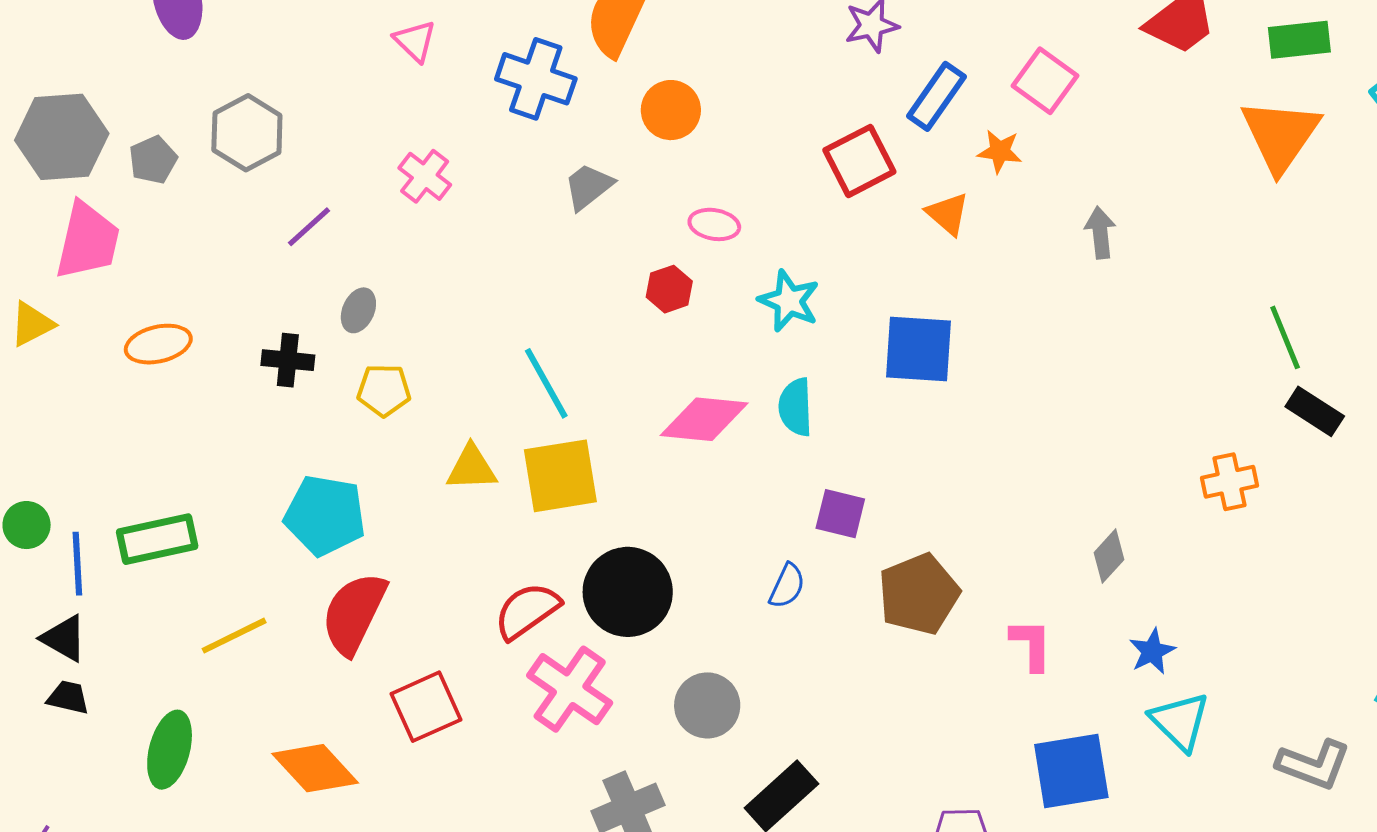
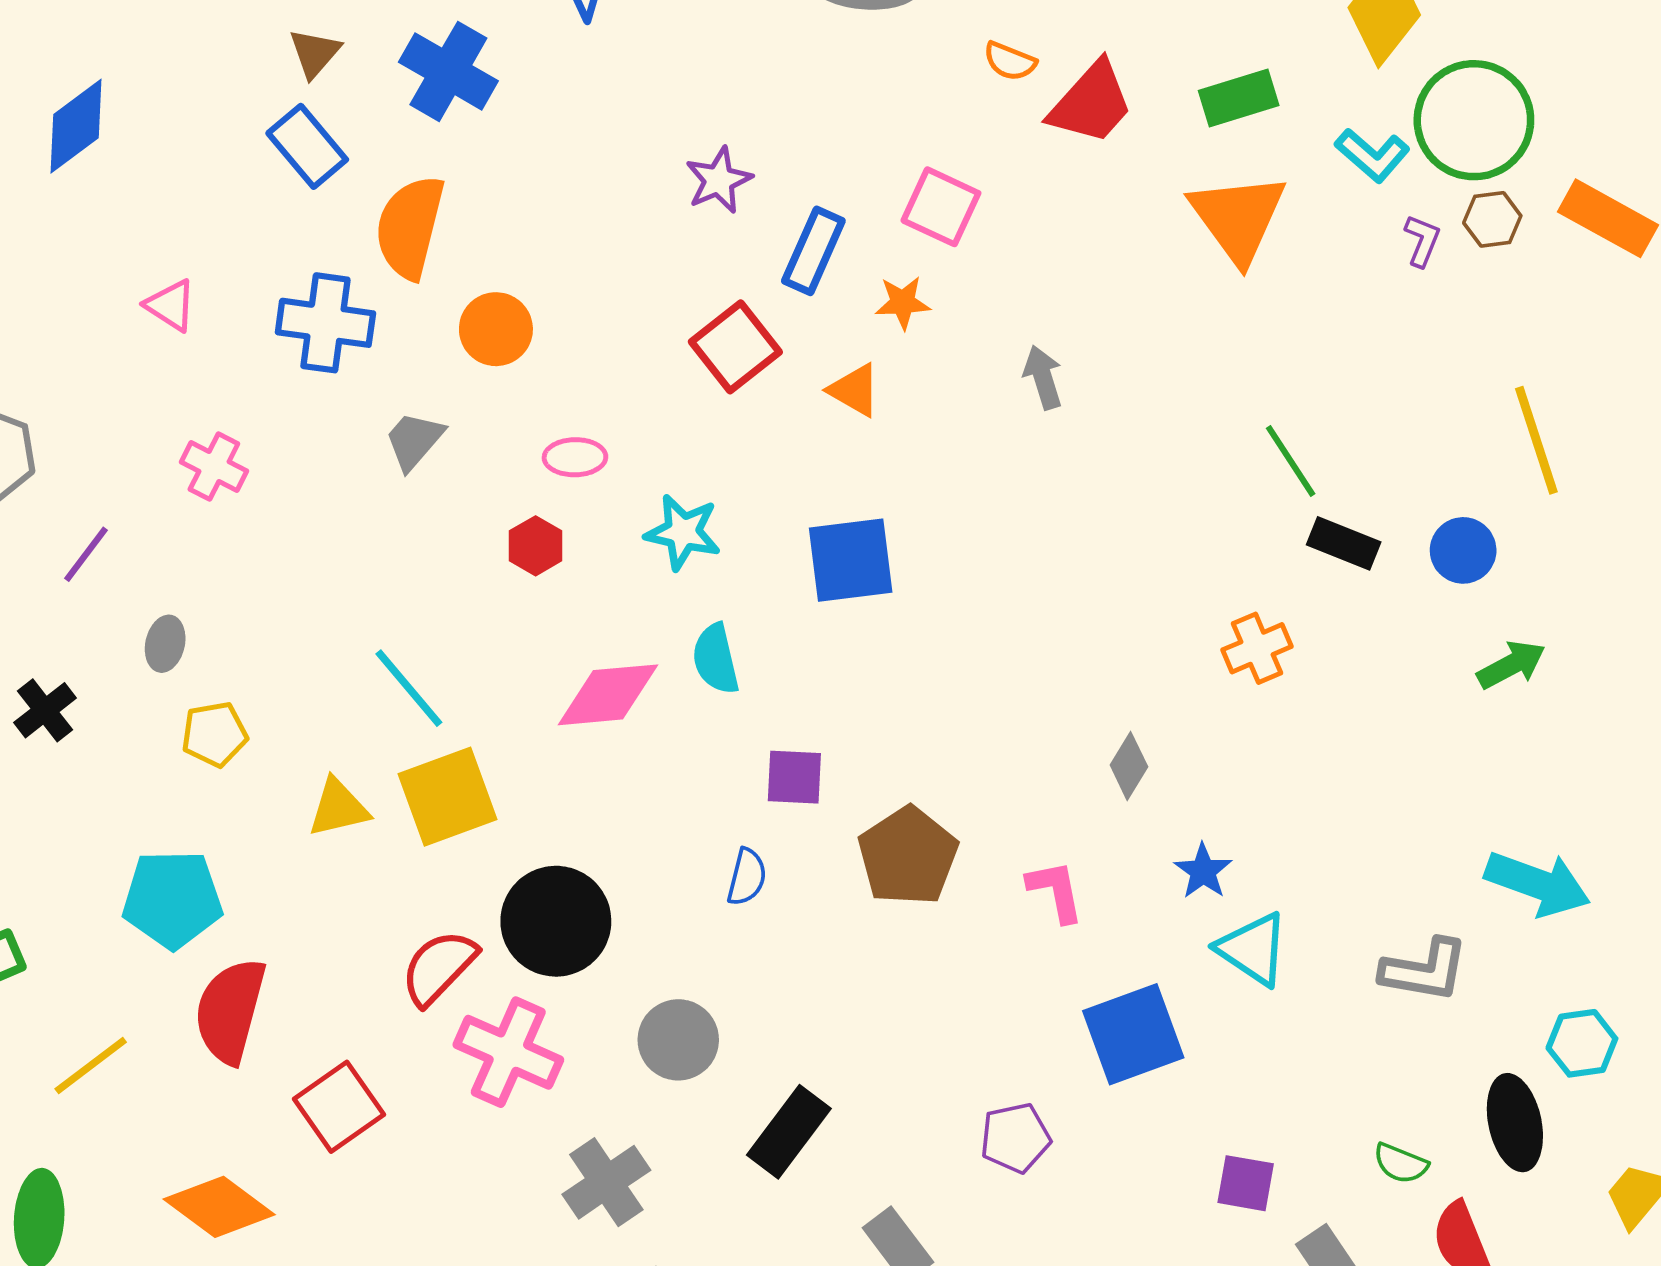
black cross: (288, 360) -> (45, 710), moved, turned -33

